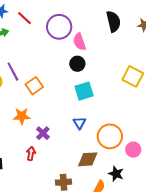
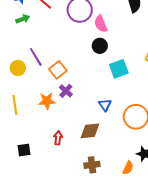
cyan square: (84, 91) -> (119, 69), moved
purple cross: (43, 133) -> (66, 91), moved
brown diamond: (88, 159) -> (90, 131), moved

